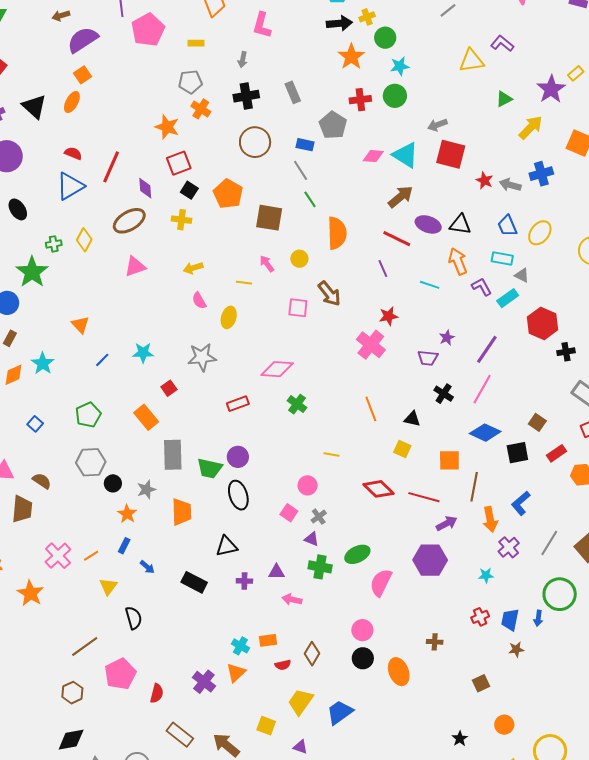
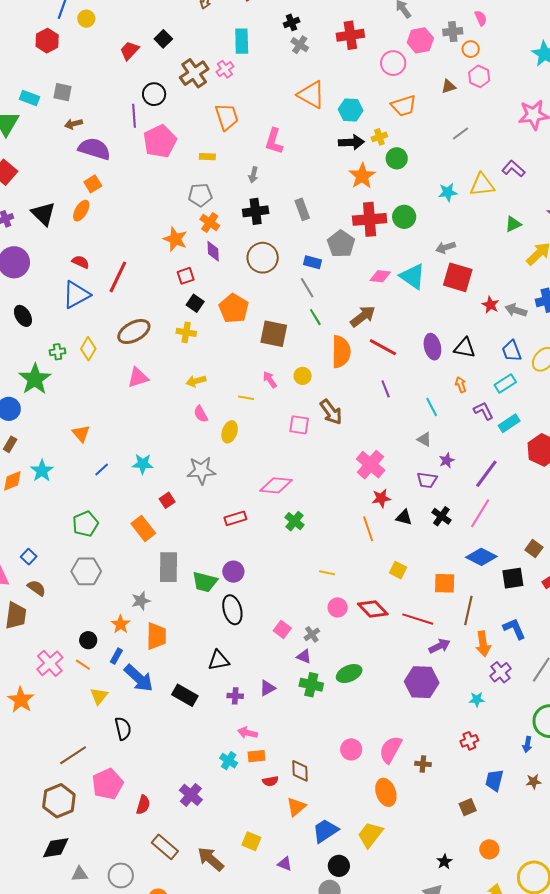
purple semicircle: (83, 40) -> (94, 149), turned 48
cyan star: (400, 66) -> (448, 192), moved
red cross: (360, 100) -> (370, 219), size x1.5
red square: (179, 163) -> (186, 276), size x0.7
purple diamond: (145, 188) -> (213, 251), moved
brown arrow: (401, 197) -> (363, 316), moved
purple ellipse: (428, 224) -> (432, 347), turned 55
red line: (397, 239) -> (383, 347), moved
cyan rectangle: (502, 258) -> (505, 383), turned -45
orange arrow: (458, 261) -> (461, 385), size x0.6
gray triangle: (522, 275) -> (424, 439), moved
cyan line: (430, 285) -> (432, 407), turned 42
red star: (389, 316) -> (381, 498), moved
black triangle: (412, 419) -> (404, 517), moved
blue square: (35, 424) -> (29, 557), moved
black circle: (113, 483) -> (88, 640), moved
pink circle: (308, 485) -> (338, 607), moved
blue L-shape: (521, 503) -> (514, 629), turned 105
orange trapezoid: (182, 512) -> (156, 636), moved
orange line: (91, 556) -> (83, 665), turned 63
blue arrow: (147, 567) -> (139, 678), size x2.0
purple triangle: (276, 572) -> (267, 688), turned -30
pink semicircle: (381, 583) -> (391, 750), moved
pink arrow: (292, 599) -> (247, 733), moved
blue trapezoid: (510, 620) -> (494, 780), moved
brown star: (516, 649) -> (534, 782), moved
brown diamond: (312, 654) -> (300, 771), turned -35
black circle: (363, 658) -> (339, 866), moved
orange triangle: (236, 673) -> (296, 807), moved
brown hexagon: (72, 693) -> (59, 801), size x1.5
yellow trapezoid: (301, 702) -> (370, 835), moved

